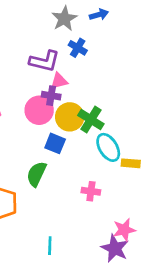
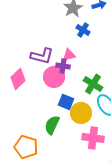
purple L-shape: (44, 61) -> (42, 56), moved
yellow circle: (70, 117) -> (81, 113), moved
pink cross: (91, 191) -> (93, 138), size x1.5

